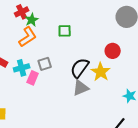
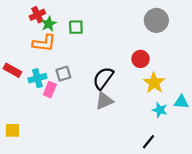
green square: (65, 31) -> (76, 27), moved
orange L-shape: (28, 37) -> (44, 43), turned 40
yellow star: (101, 72) -> (154, 83), moved

